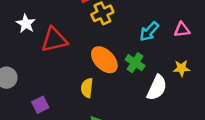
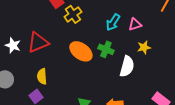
white star: (26, 24) -> (13, 45), moved
pink triangle: (182, 30) -> (135, 24), moved
yellow semicircle: (87, 88) -> (42, 76), moved

